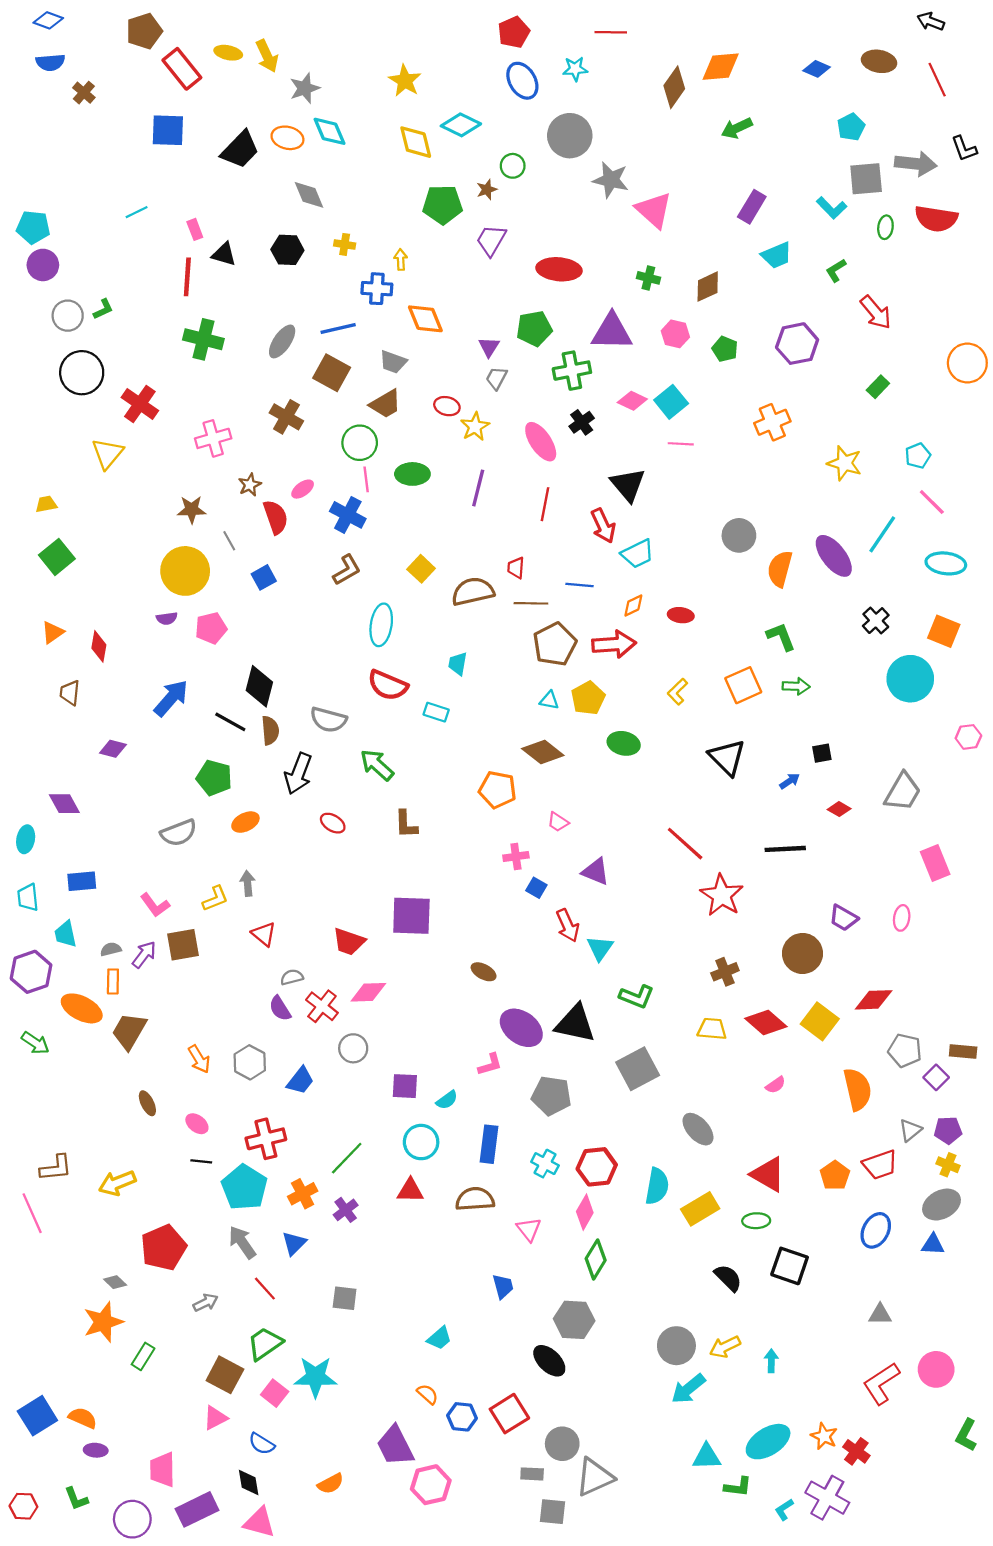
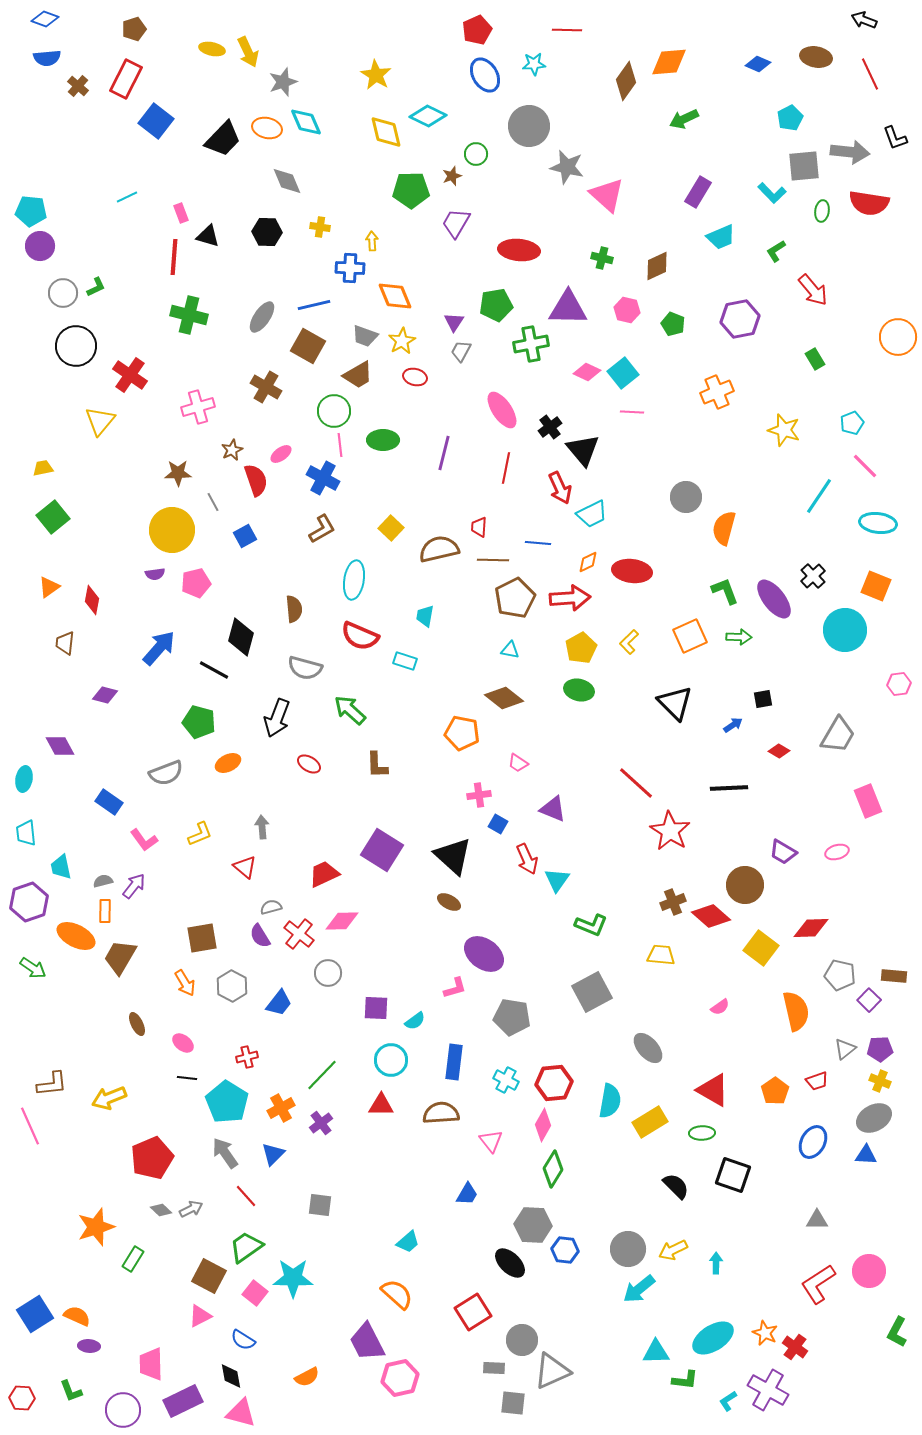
brown pentagon: (144, 31) -> (134, 29), size x0.7
red rectangle: (182, 69) -> (126, 79), moved, turned 66
blue square: (168, 130) -> (156, 121), turned 36
green rectangle: (878, 387) -> (815, 359), turned -75
black cross: (582, 422) -> (550, 427), moved
yellow star: (475, 427) -> (402, 341), moved
purple ellipse: (834, 556) -> (774, 599), moved
red ellipse: (681, 615) -> (632, 571), size x1.6
yellow pentagon: (588, 698) -> (581, 648), moved
brown semicircle: (270, 730) -> (294, 609), moved
blue rectangle: (82, 881) -> (109, 802), moved, turned 40
gray arrow: (248, 883) -> (262, 827), moved
purple square: (411, 916) -> (382, 850), turned 30
pink ellipse: (902, 918) -> (837, 852), turned 65
red trapezoid: (349, 942) -> (324, 874), turned 136
brown square: (183, 945) -> (202, 938), moved
red diamond: (766, 1022) -> (711, 916), moved
black triangle: (575, 1024) -> (453, 856), moved, turned 30
red cross: (266, 1139) -> (247, 1057), size x0.6
red trapezoid: (880, 1165) -> (817, 1081), size x0.7
gray diamond: (115, 1282) -> (161, 1210), moved
blue trapezoid: (503, 1286) -> (467, 1194), turned 45
orange semicircle: (428, 1394) -> (397, 1294), size x1.6
blue hexagon: (462, 1417) -> (565, 1250), moved

